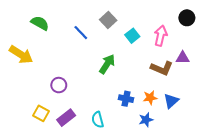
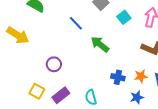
blue line: (81, 33) -> (76, 23), moved
green arrow: (107, 64) -> (100, 44), turned -84

